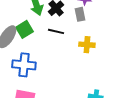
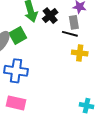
black line: (56, 31) -> (70, 34), moved

